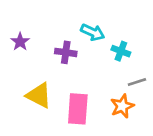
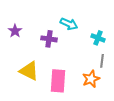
cyan cross: (121, 51) -> (98, 38), moved
gray line: (137, 82) -> (102, 61), turned -64

